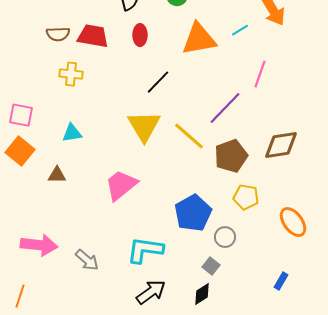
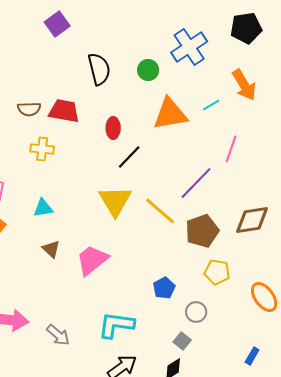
red ellipse: (140, 35) -> (113, 128), moved
brown triangle: (57, 175) -> (51, 249), moved, turned 42
blue pentagon: (193, 213) -> (164, 288), size x0.6

